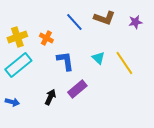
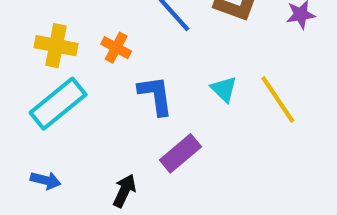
yellow cross: (17, 37) -> (56, 46), turned 30
black arrow: (50, 97) -> (124, 191), moved

